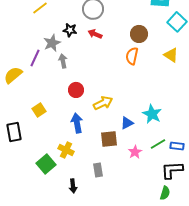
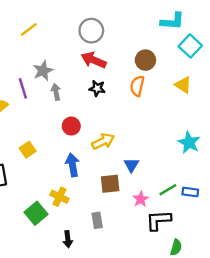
black star: (70, 30) -> (97, 88), moved
red arrow: (95, 34) -> (94, 60), size x1.5
purple line: (35, 58) -> (23, 88), turned -42
cyan star: (152, 114) -> (189, 143), moved
blue triangle: (127, 123) -> (131, 165), turned -32
black L-shape: (172, 170) -> (158, 220), moved

